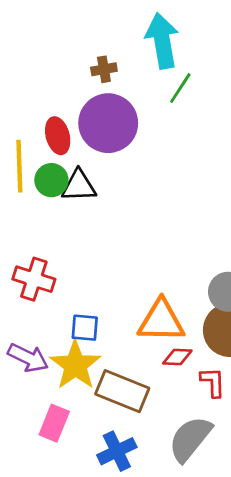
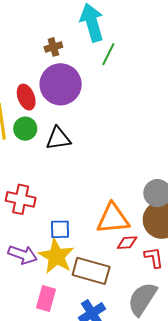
black triangle: (79, 186) -> (58, 138), moved

